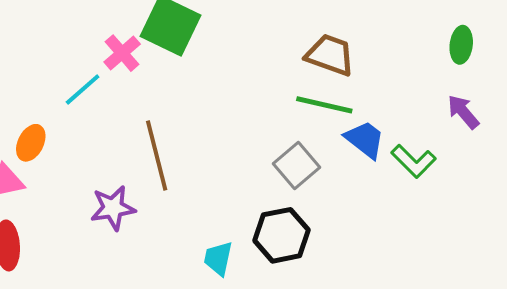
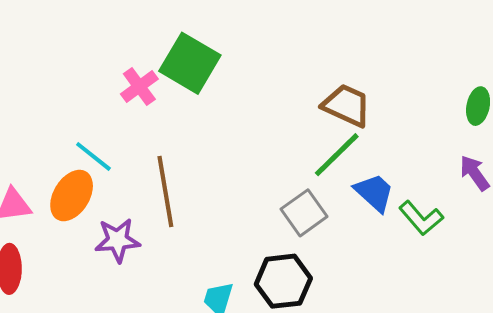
cyan line: (83, 89) -> (93, 156), moved, turned 75
green line: (324, 105) -> (337, 155), turned -62
orange ellipse: (31, 143) -> (72, 196), moved, size x1.4

